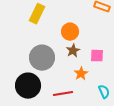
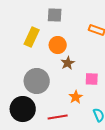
orange circle: (70, 32) -> (58, 45), moved
brown star: (73, 51) -> (68, 63), moved

